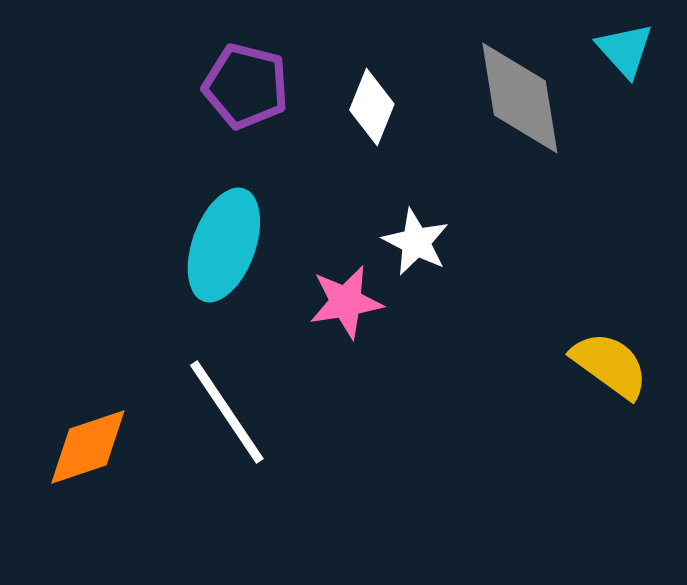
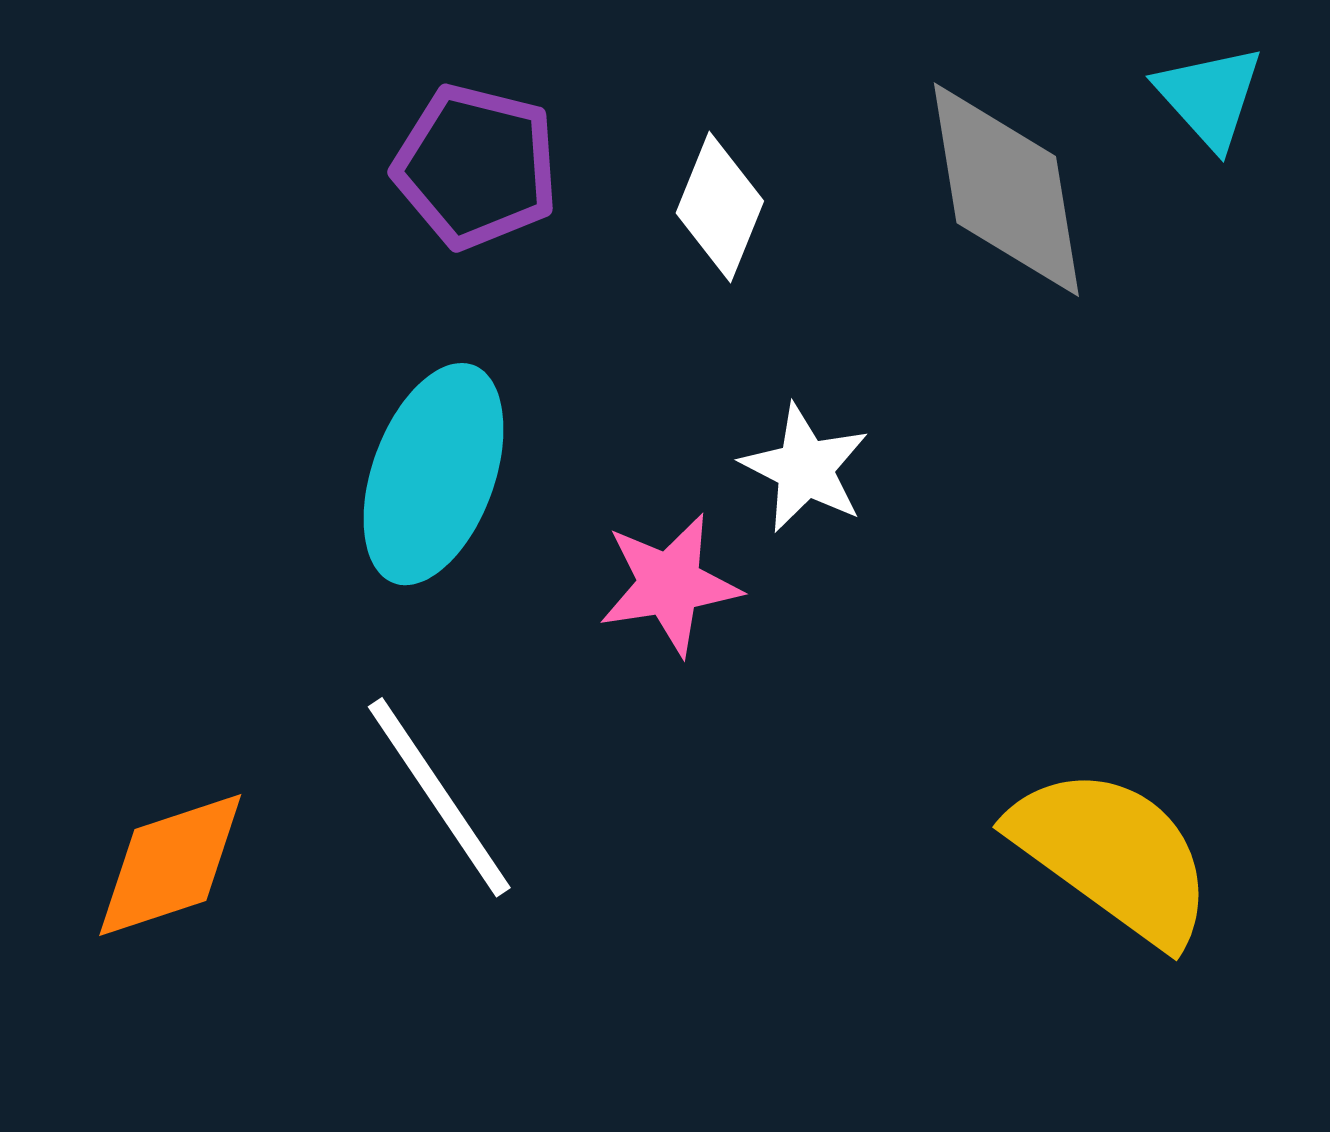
yellow semicircle: (610, 365) -> (1113, 855), moved, size x1.4

